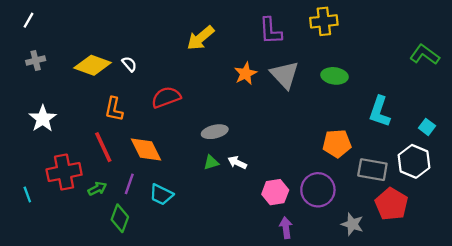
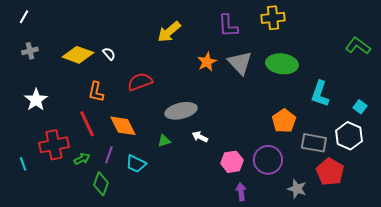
green ellipse: (335, 76) -> (282, 64), size x1.4
gray ellipse: (215, 132) -> (181, 111), size x1.4
orange pentagon: (337, 144) -> (284, 121), turned -30
green triangle: (211, 163) -> (164, 141), moved

